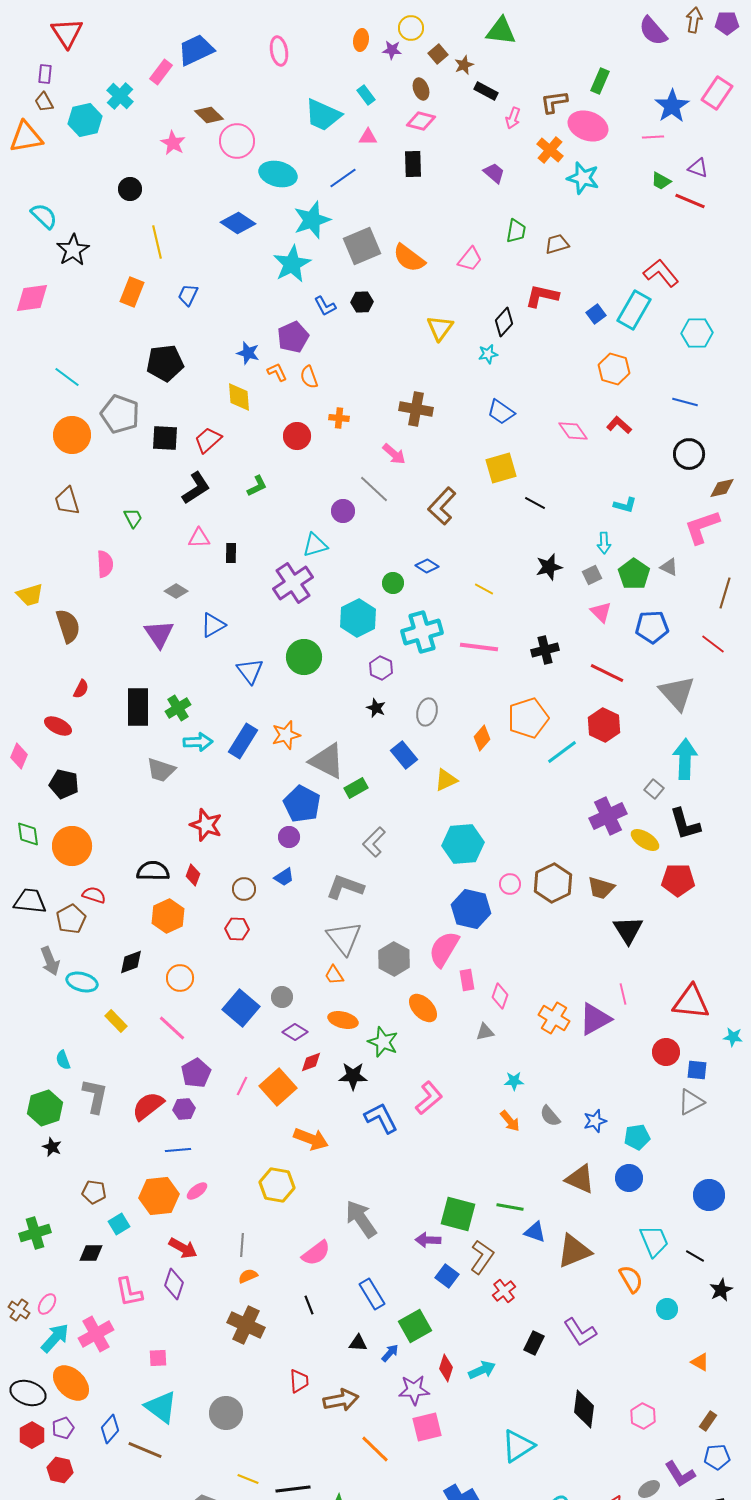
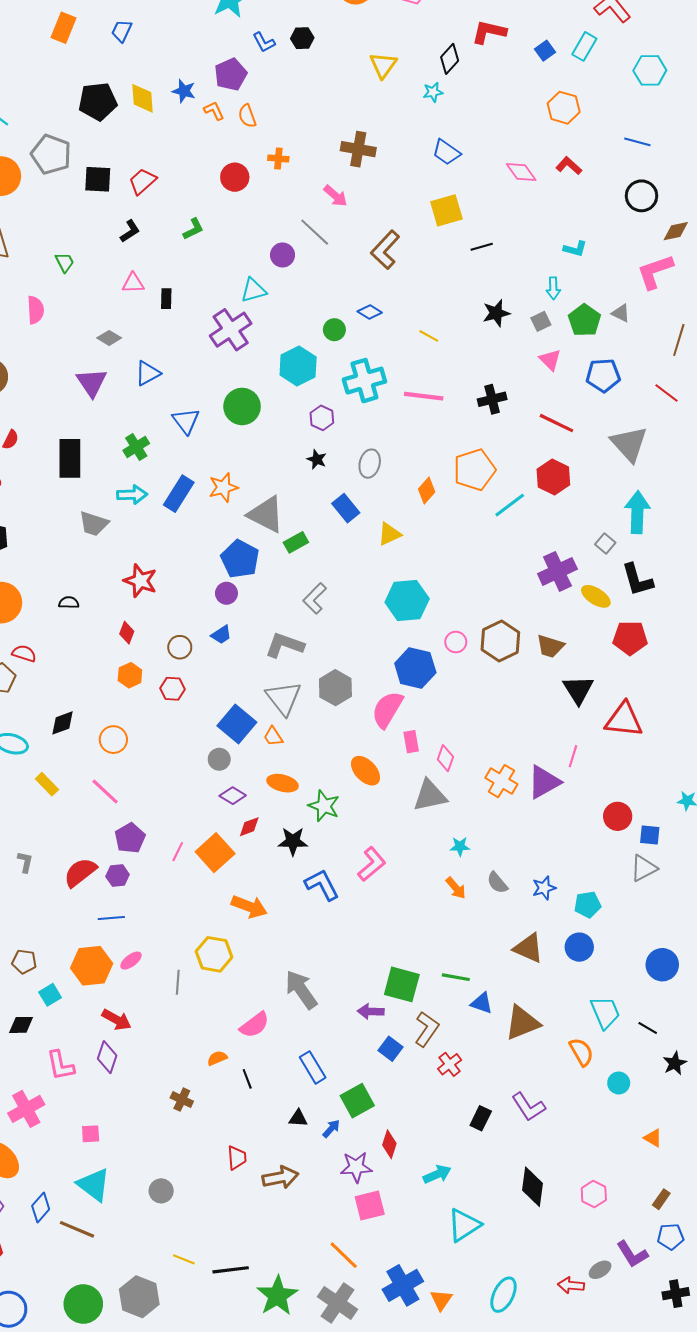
cyan rectangle: (634, 310) -> (584, 46), size x0.7
yellow diamond: (239, 397) -> (142, 98), moved
black L-shape: (196, 488) -> (130, 231), size x0.7
black line: (535, 503) -> (482, 247), turned -45
green cross: (178, 708) -> (136, 447), moved
black semicircle: (153, 871) -> (69, 603), moved, size x0.6
orange hexagon: (168, 916) -> (130, 675), moved, size x0.7
gray hexagon: (394, 959) -> (335, 688), moved
pink line: (623, 994) -> (573, 756), turned 30
red triangle: (691, 1002) -> (624, 720), moved
blue square: (241, 1008) -> (237, 724), moved
gray triangle: (485, 1032) -> (430, 796), size x1.8
gray L-shape: (95, 1096) -> (25, 862), size x0.6
gray line: (242, 1245) -> (178, 982), moved
orange semicircle: (248, 1276) -> (217, 1058), moved
brown cross: (246, 1325) -> (182, 1100), size x0.6
cyan arrow: (482, 1370) -> (437, 1174), moved
gray circle: (226, 1413) -> (161, 1191), size x0.7
orange line: (375, 1449) -> (344, 1255), moved

